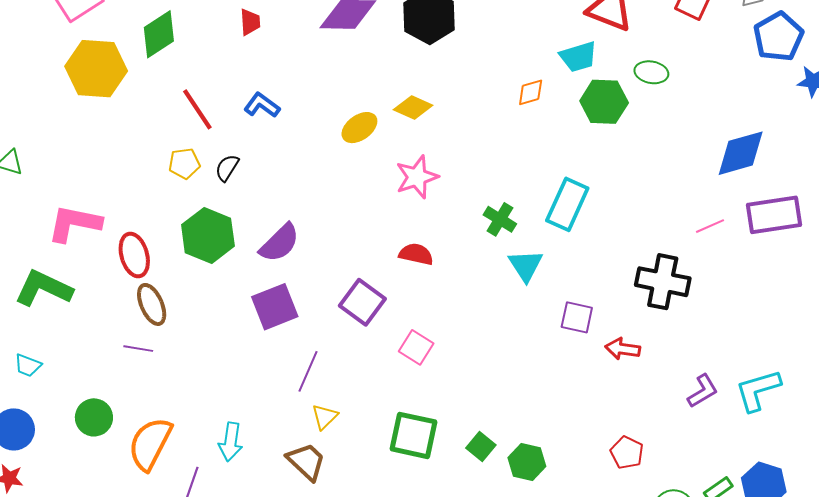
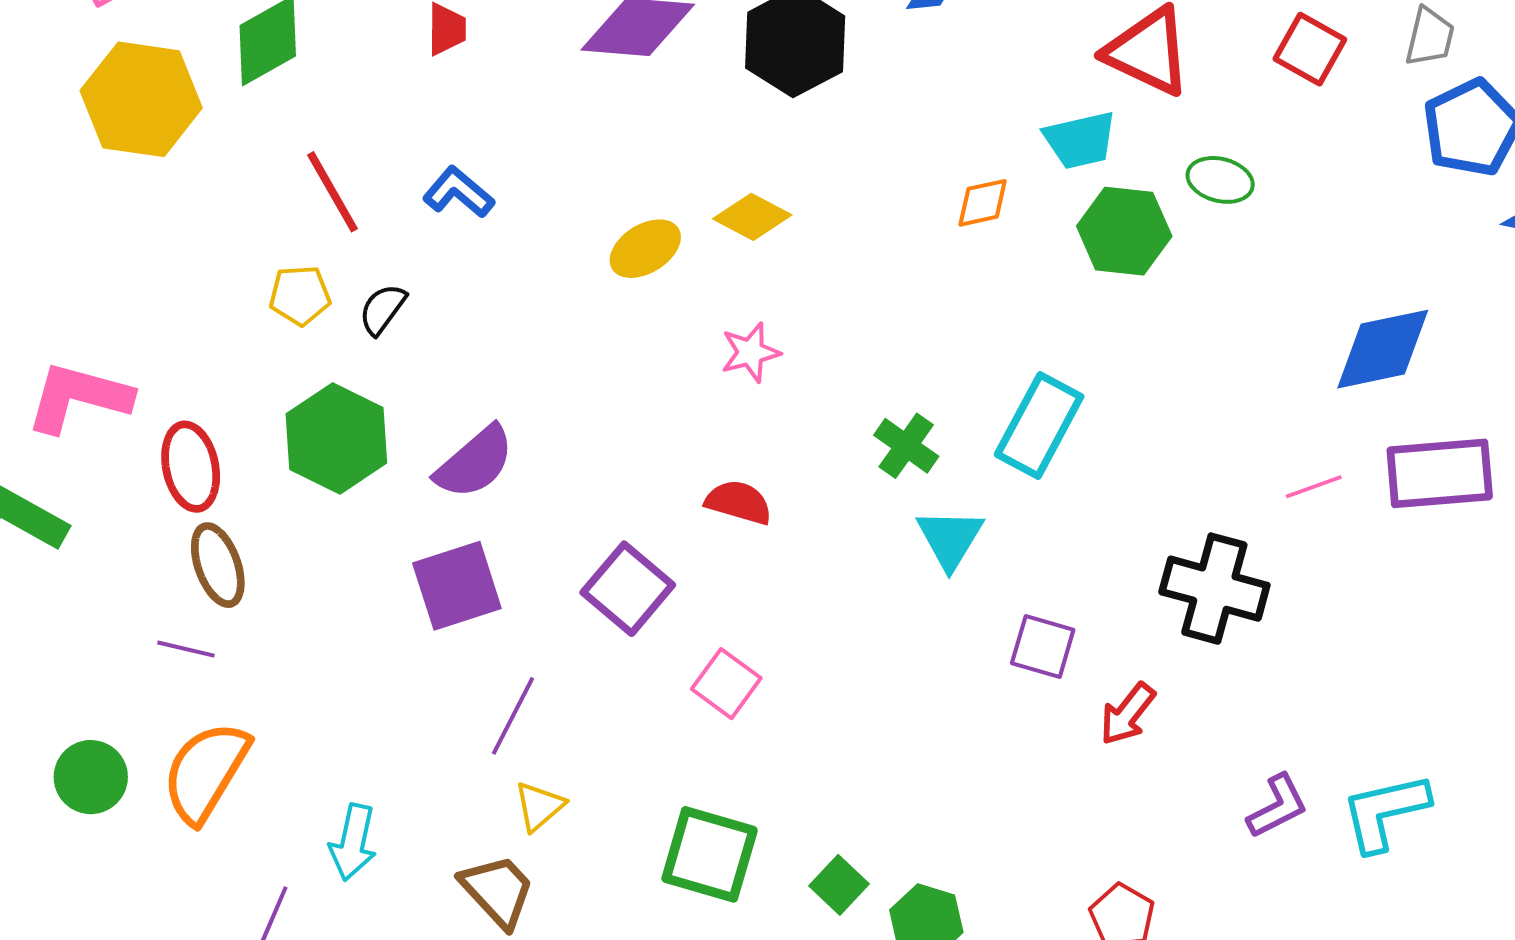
pink star: (417, 177) -> (750, 352), size x0.7
red arrow: (623, 349) -> (1127, 714), turned -64
orange semicircle: (150, 444) -> (206, 772), moved

